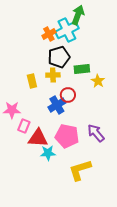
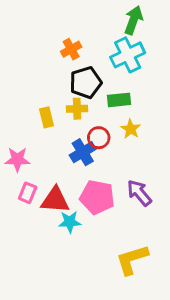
green arrow: (78, 15) -> (133, 20), moved
cyan cross: (67, 30) -> (128, 55), moved
yellow star: (98, 81) -> (131, 129), moved
pink rectangle: (24, 126) -> (28, 193), moved
yellow L-shape: (80, 170) -> (132, 260), moved

